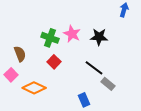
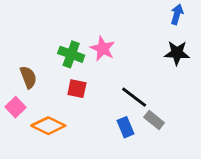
black star: (99, 37) -> (177, 53), moved
red square: (54, 62) -> (77, 89), turned -32
blue rectangle: (84, 100) -> (126, 127), moved

